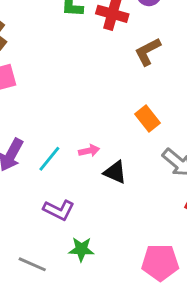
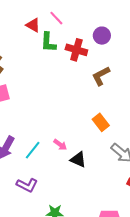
pink arrow: (89, 151) -> (60, 145), turned 48
purple L-shape: (59, 210) -> (27, 185), moved

